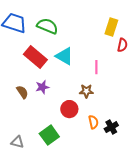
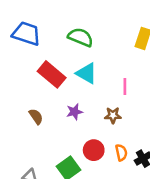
green semicircle: (47, 26) -> (80, 37), moved
purple star: (42, 87) -> (74, 112), moved
red circle: (69, 109) -> (94, 150), moved

